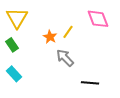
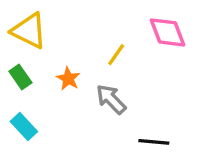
yellow triangle: (17, 18) -> (29, 31), turned -35
orange star: (50, 37) -> (68, 79), moved

